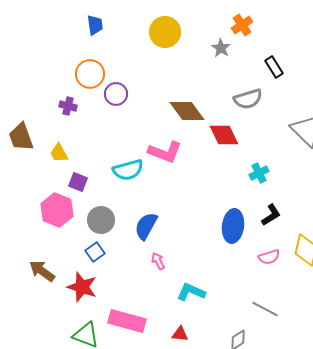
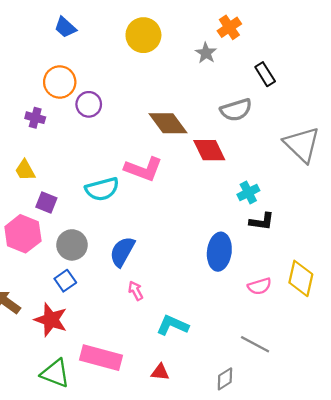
blue trapezoid: (95, 25) -> (65, 27), turned 140
black L-shape: (271, 215) -> (262, 222), moved, turned 40

